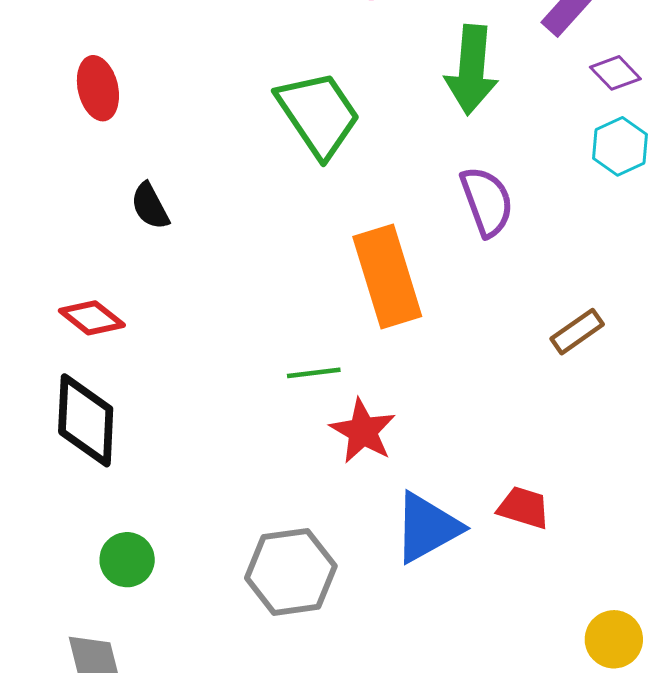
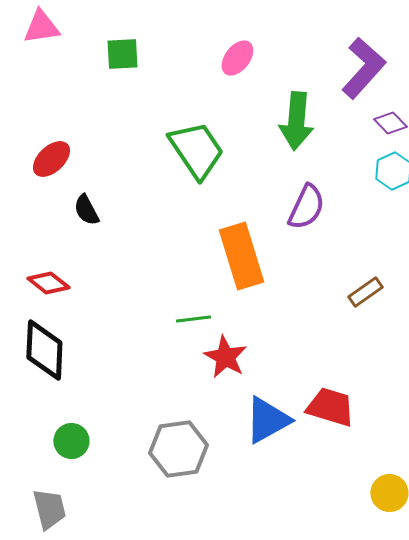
red ellipse: (98, 88) -> (51, 159), moved, turned 60
purple semicircle: (487, 201) -> (306, 207), turned 45
red trapezoid: (524, 508) -> (330, 407), size x1.4

